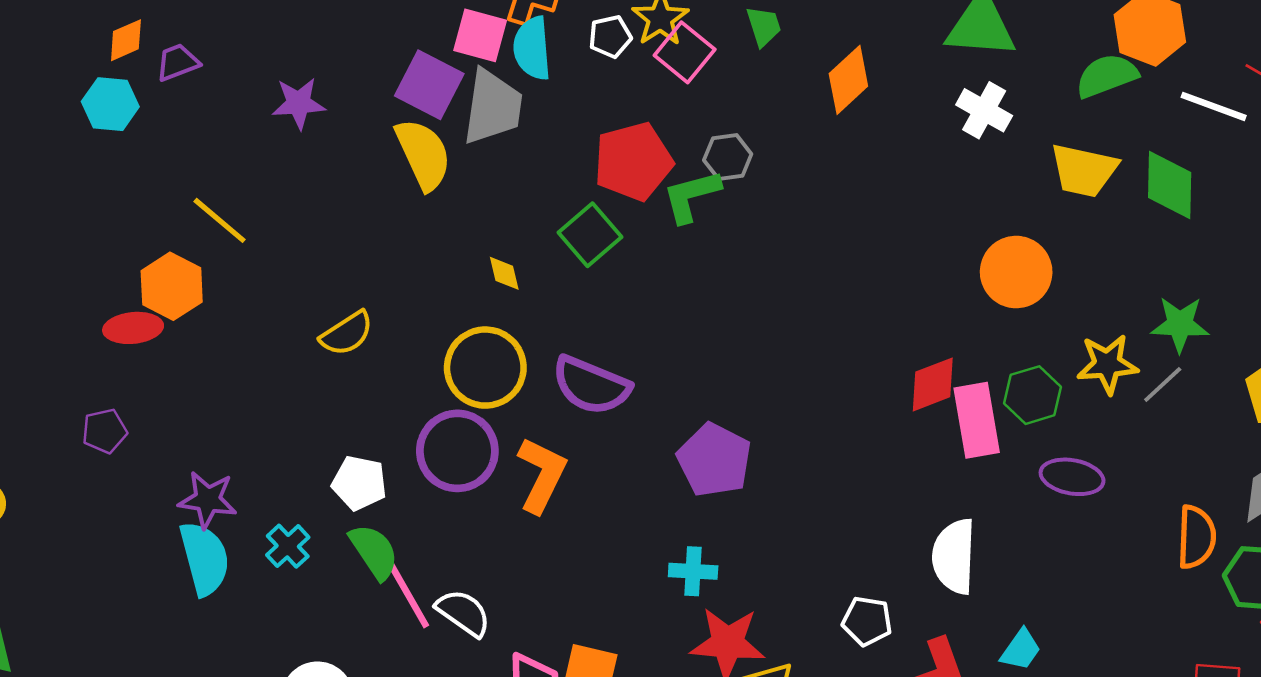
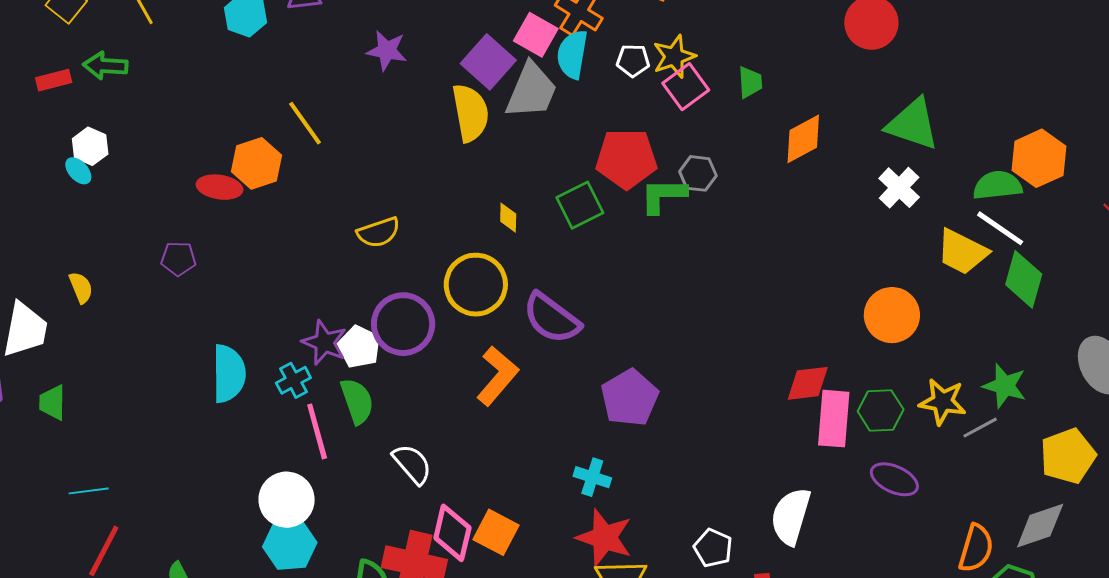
white line: (1214, 106) -> (1000, 228), moved
purple circle: (457, 451) -> (403, 324), moved
purple star: (208, 500) -> (324, 343), moved
pink line: (408, 595) -> (317, 431), moved

